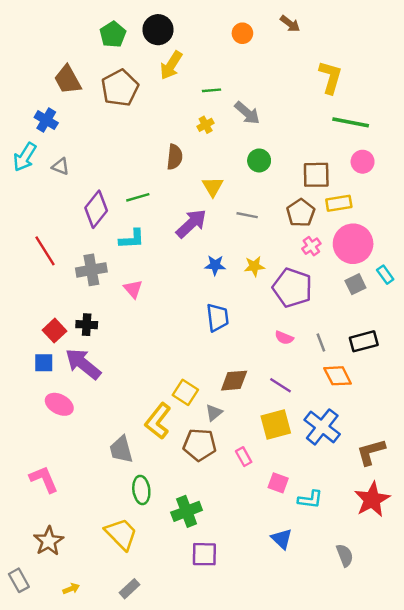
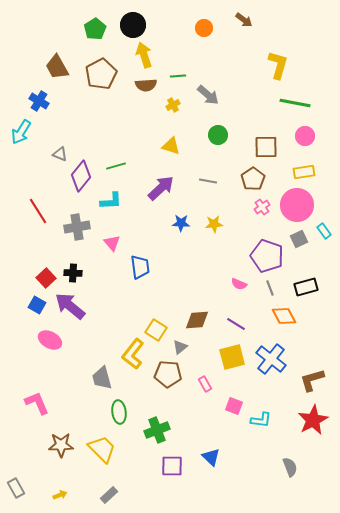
yellow arrow: (171, 65) -> (144, 55), turned 130
brown semicircle: (175, 157) -> (146, 85), moved, turned 80
gray triangle: (60, 166) -> (60, 154), moved
yellow triangle: (213, 187) -> (171, 146), moved, turned -42
yellow rectangle: (339, 203) -> (304, 172), moved
purple pentagon: (292, 288) -> (267, 256), moved
blue trapezoid: (217, 317) -> (140, 267), moved
blue square: (44, 363) -> (37, 305), turned 30
blue triangle: (282, 539) -> (211, 457), moved
brown star: (49, 541) -> (61, 445), moved, turned 30

